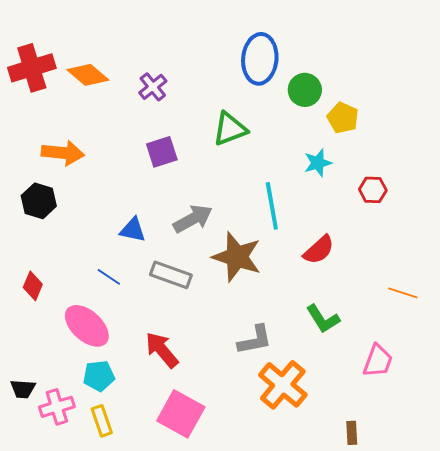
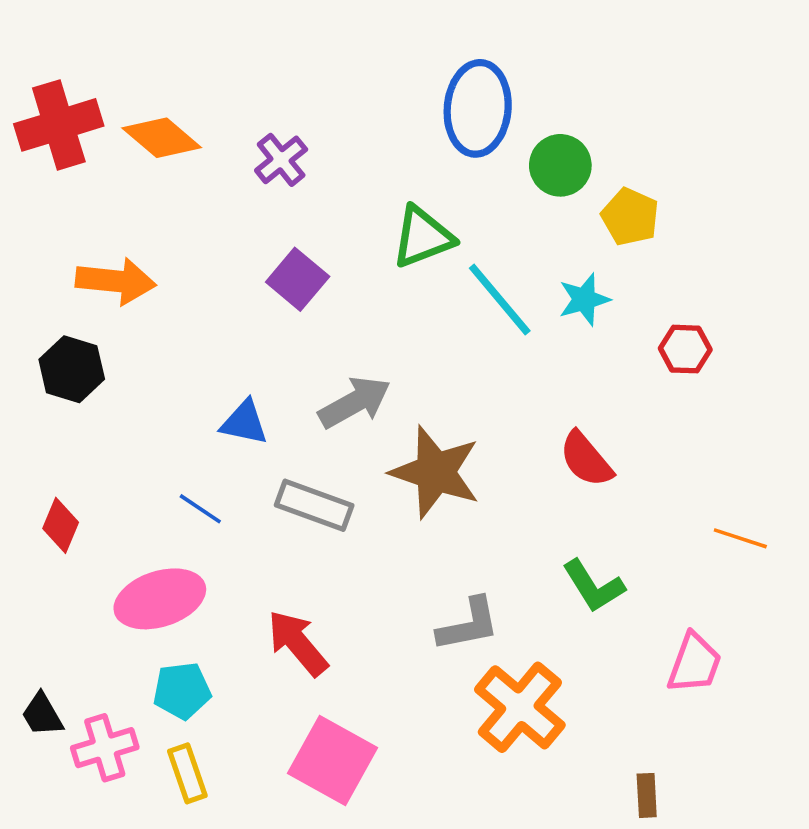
purple square: (162, 152) -> (298, 279), turned -32
cyan line: (272, 206) -> (500, 299), moved, turned -30
red semicircle: (319, 250) -> (586, 459), turned 92
pink ellipse: (87, 326) -> (160, 599), turned -60
black trapezoid: (23, 389) -> (42, 715), turned 56

